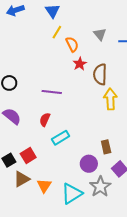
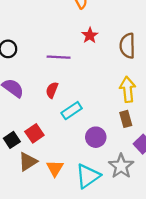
red star: (80, 64) -> (90, 35), moved
brown semicircle: (100, 74) -> (127, 46), moved
yellow arrow: (110, 99) -> (128, 89), moved
purple circle: (89, 164) -> (96, 137), moved

